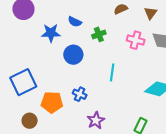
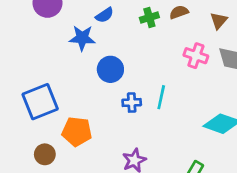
blue semicircle: (75, 22) -> (105, 15), moved, turned -64
green cross: (99, 34) -> (149, 17), moved
blue cross: (80, 94) -> (132, 103), moved, turned -32

